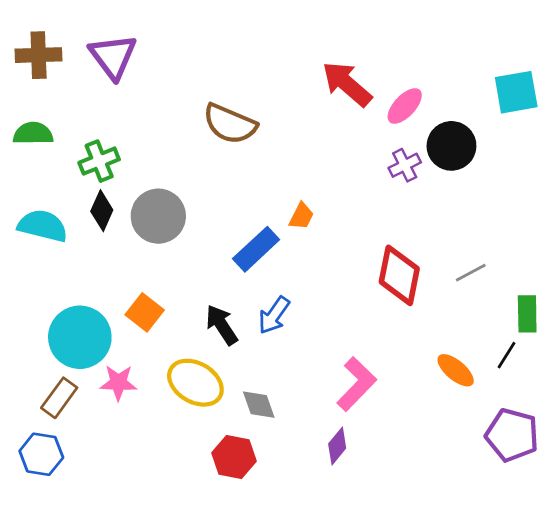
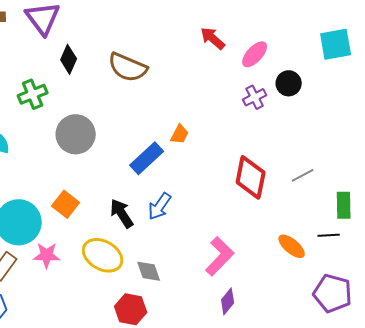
red arrow: (347, 84) -> (213, 38), size x0.7
black circle: (451, 146) -> (289, 83), size x0.7
black diamond: (102, 211) -> (69, 59), moved
black line: (507, 355) -> (329, 235), turned 55
purple diamond: (337, 446) -> (228, 301), moved

